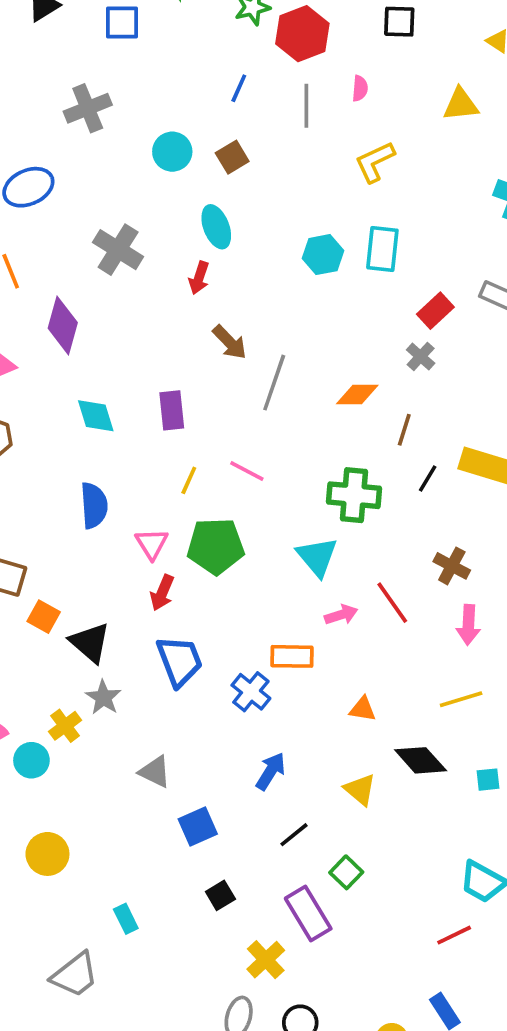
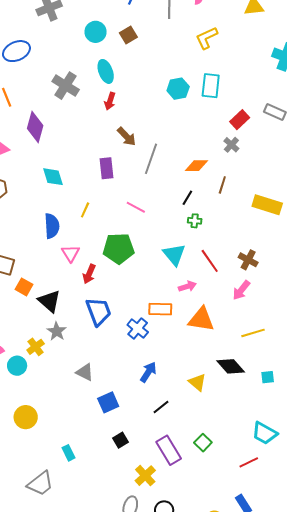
cyan ellipse: (216, 227) -> (106, 71), moved
purple rectangle: (172, 410) -> (106, 168), moved
black line: (428, 478) -> (187, 198), moved
yellow line: (189, 480) -> (85, 210), moved
green cross: (354, 495) -> (195, 221), size x0.5
pink triangle: (152, 544) -> (71, 253), moved
red line: (392, 603) -> (210, 261), moved
pink arrow: (468, 625) -> (241, 290), moved, turned 35
orange triangle: (363, 709) -> (201, 319), moved, size x1.8
green square: (346, 872) -> (203, 443), moved

